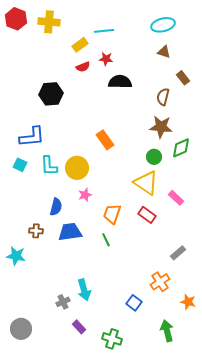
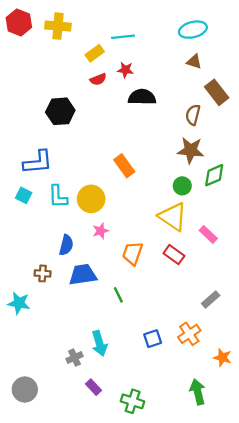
brown rectangle: (183, 78) -> (217, 92), size x1.5
green line: (106, 240) -> (118, 295), moved
blue square: (134, 303) -> (153, 339), moved, turned 35

